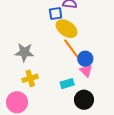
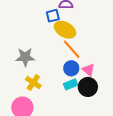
blue circle: (85, 59) -> (71, 68), moved
yellow cross: (30, 78) -> (33, 83), turned -35
black circle: (84, 100) -> (88, 87), moved

